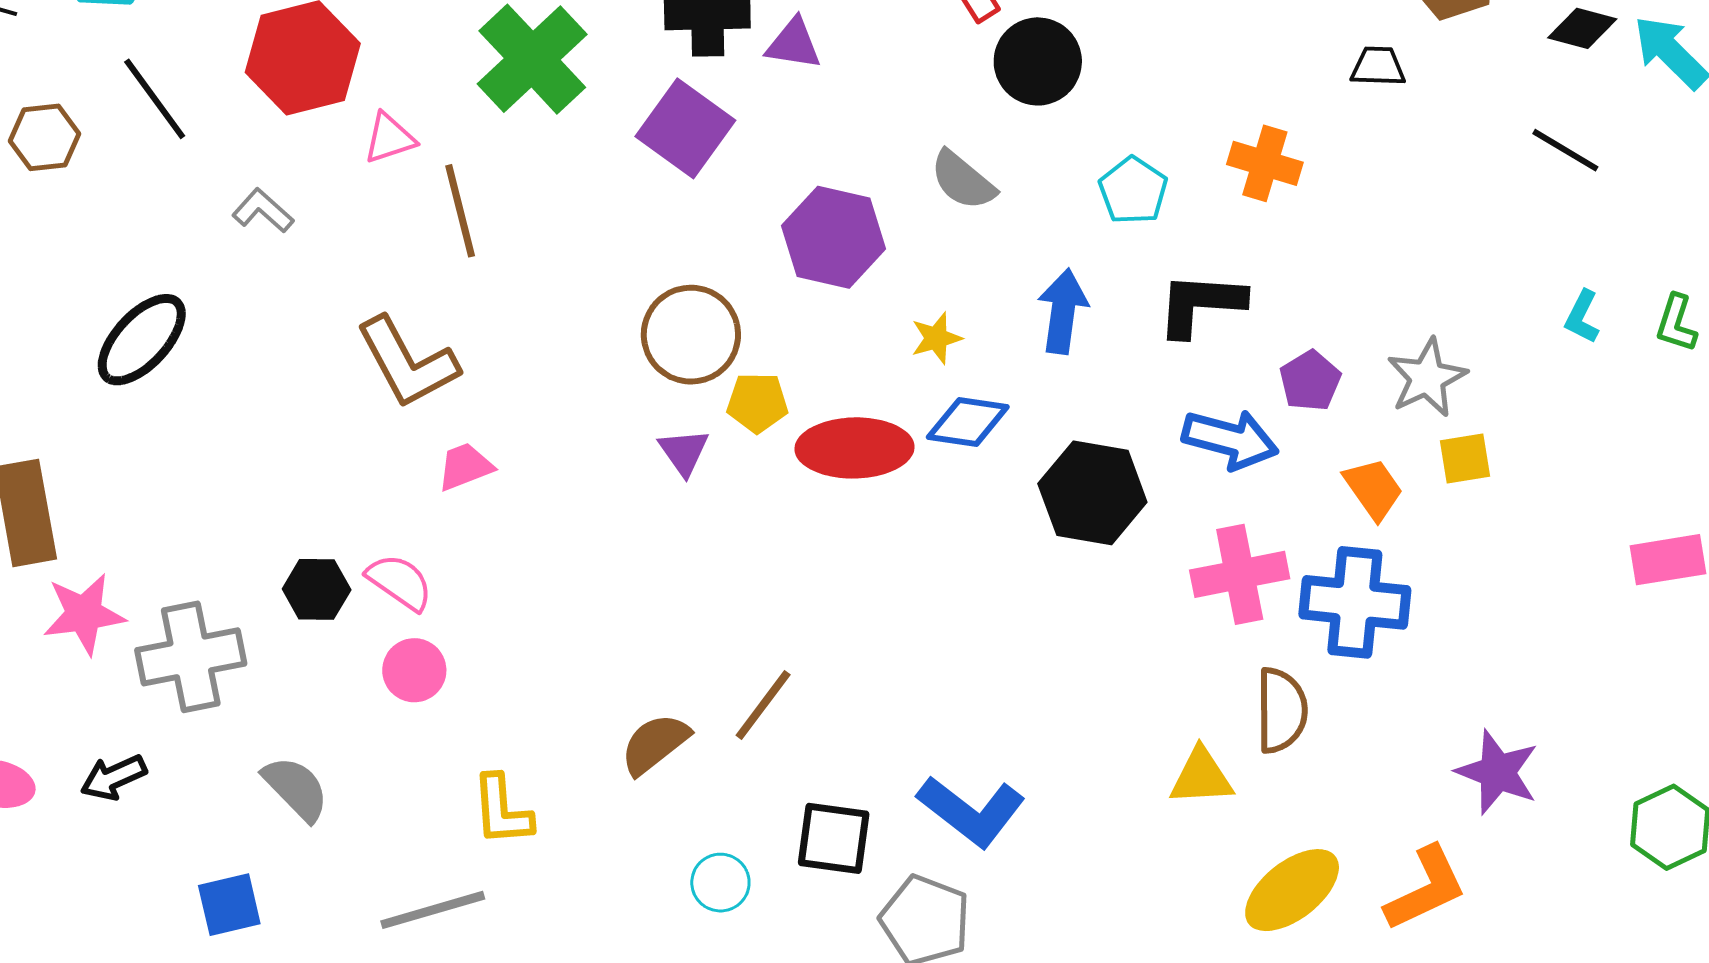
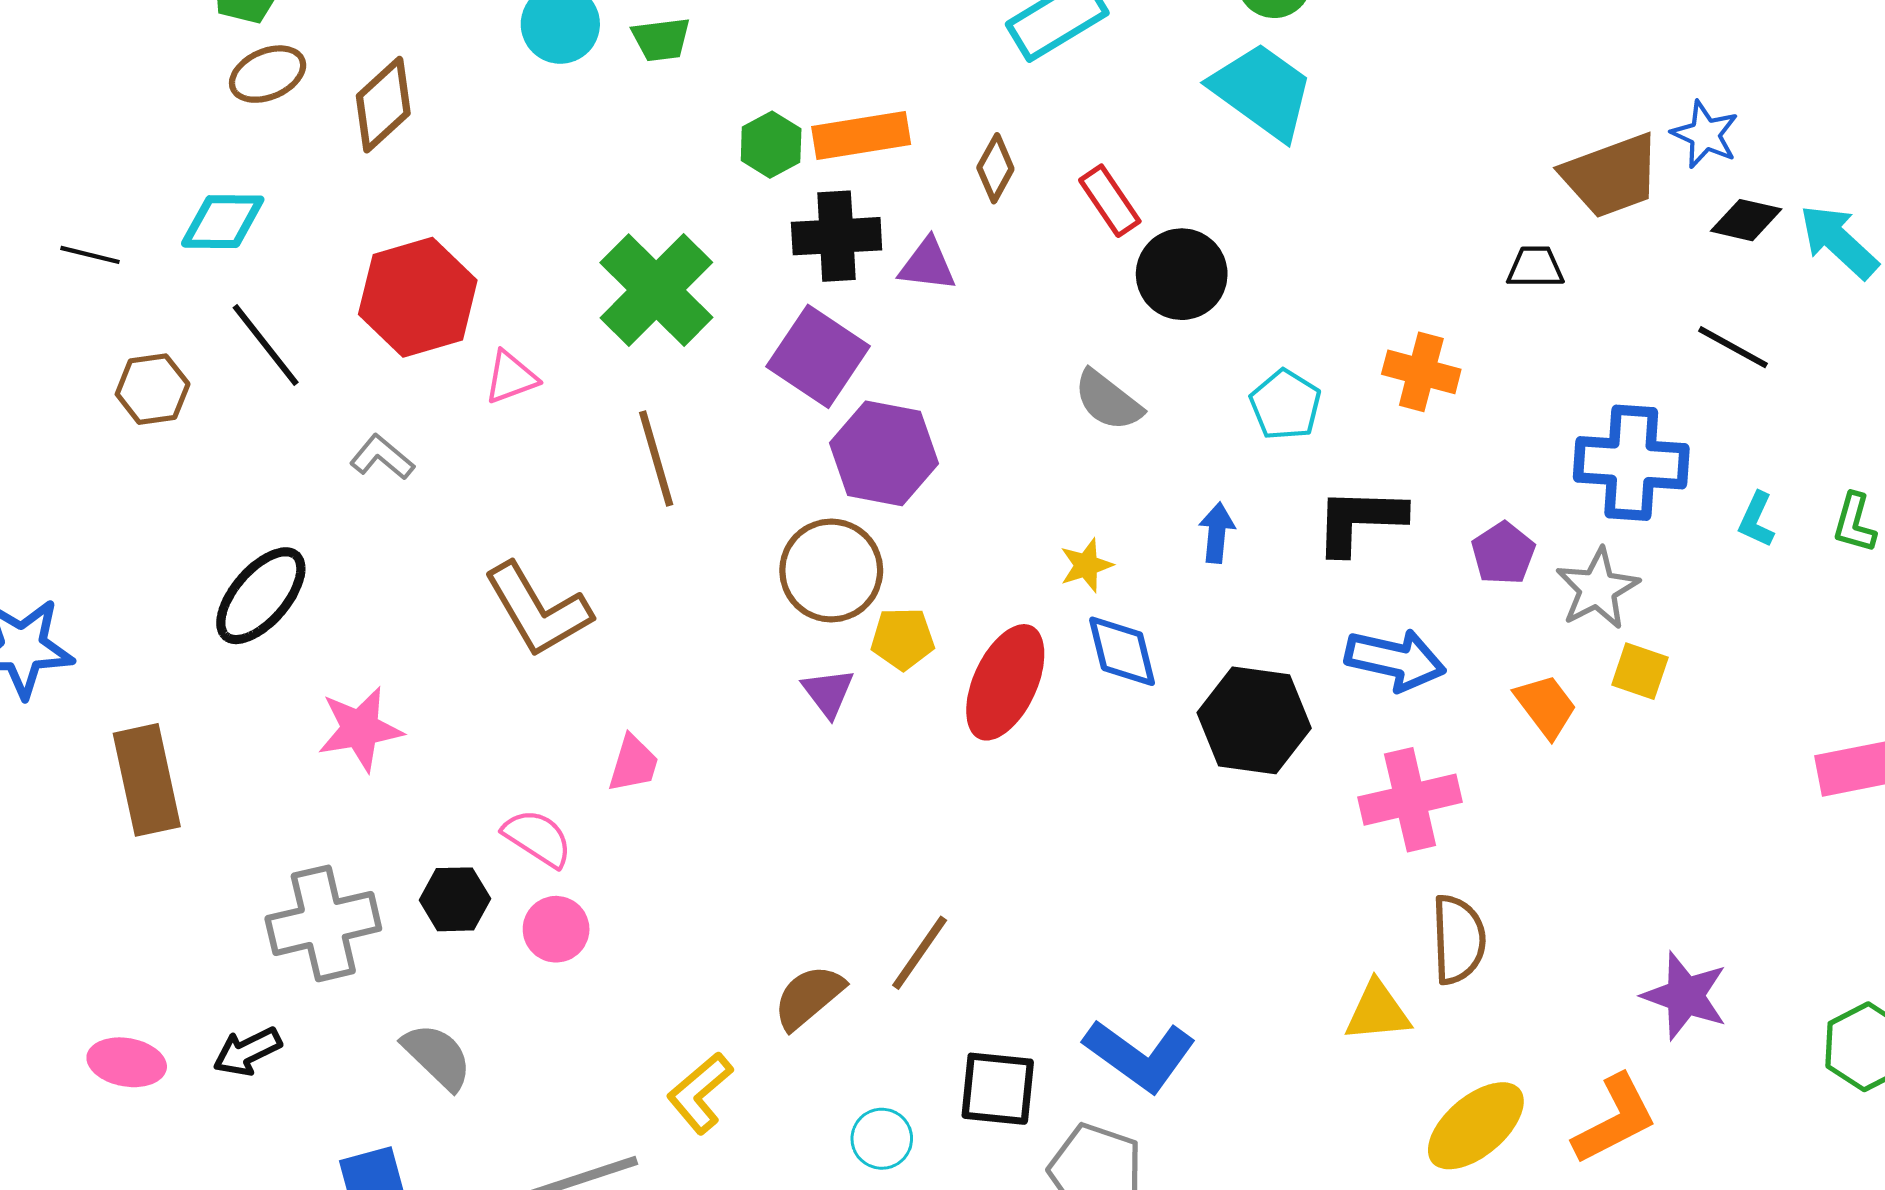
brown line: (460, 211) -> (656, 459), moved
purple hexagon: (833, 237) -> (884, 453), moved
blue arrow: (1063, 311) -> (1217, 533), size x0.7
purple pentagon: (1310, 381) -> (1503, 553), moved
blue diamond: (968, 422) -> (1122, 651), turned 70
red ellipse: (855, 448) -> (1005, 682), turned -62
yellow square: (1465, 458) -> (1640, 671), turned 30
pink trapezoid: (465, 467) -> (633, 764), moved, turned 130
black hexagon: (317, 589) -> (455, 899), moved
blue cross: (1355, 602) -> (1631, 463), moved
pink star: (84, 614) -> (360, 729), moved
yellow L-shape: (502, 810) -> (700, 1093), moved, turned 56

